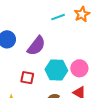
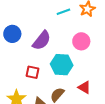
pink circle: (79, 68) -> (81, 41), moved

